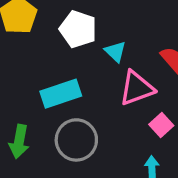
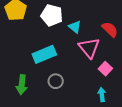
pink triangle: (137, 88) -> (89, 48), turned -45
gray circle: (76, 140) -> (56, 81), size x0.6

